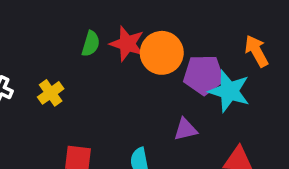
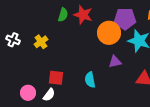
orange circle: (162, 53) -> (109, 33), moved
purple pentagon: (204, 75) -> (125, 19), moved

